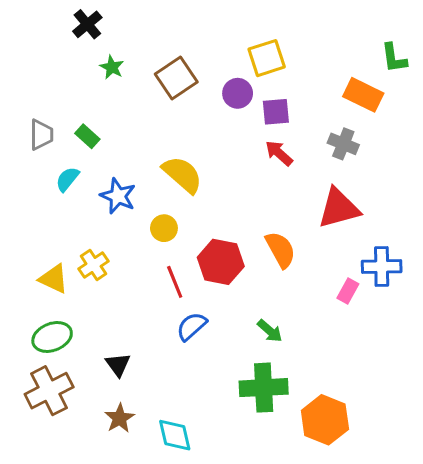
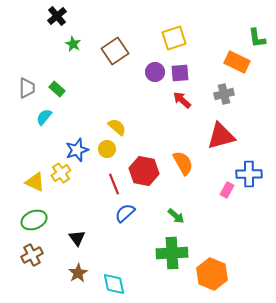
purple circle: (238, 93) -> (155, 72), moved
gray cross: (343, 144) -> (224, 94), turned -36
yellow semicircle: (182, 175) -> (117, 127), moved, size x0.7
blue star: (118, 196) -> (77, 150), moved, turned 30
brown cross: (49, 391) -> (32, 255), size x0.7

